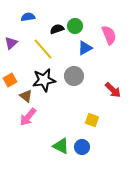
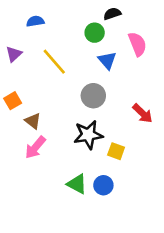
black semicircle: (57, 29) -> (112, 14), moved
blue triangle: (85, 48) -> (107, 60), turned -42
black star: (44, 80) -> (88, 135), moved

